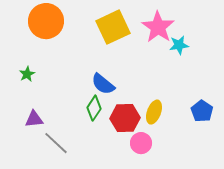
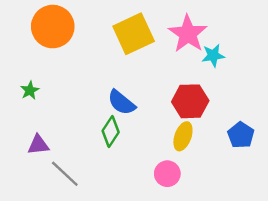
red hexagon: (125, 118) -> (190, 101), moved

